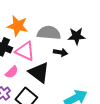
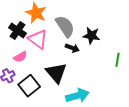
gray semicircle: (49, 33) -> (65, 26), turned 40
black triangle: (39, 72) -> (56, 73), moved

